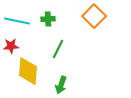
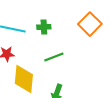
green line: (58, 49) -> (54, 57), turned 42

